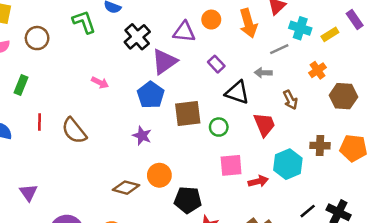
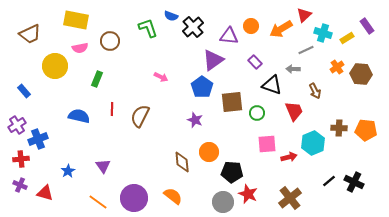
orange arrow: (248, 23) -> (281, 29), turned 75
black cross: (137, 37) -> (193, 27), moved
brown hexagon: (343, 96) -> (361, 74), moved
brown semicircle: (74, 131) -> (140, 116), turned 65
brown diamond: (126, 188) -> (182, 162), turned 70

